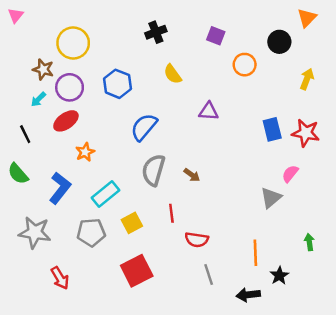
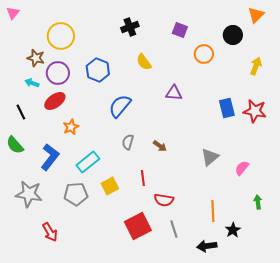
cyan arrow: (38, 99) -> (32, 83), turned 64
gray semicircle: (153, 170) -> (128, 142), size x0.6
pink semicircle: (290, 174) -> (242, 168), moved
gray triangle: (271, 198) -> (210, 157), moved
red square: (137, 271) -> (138, 226), moved

